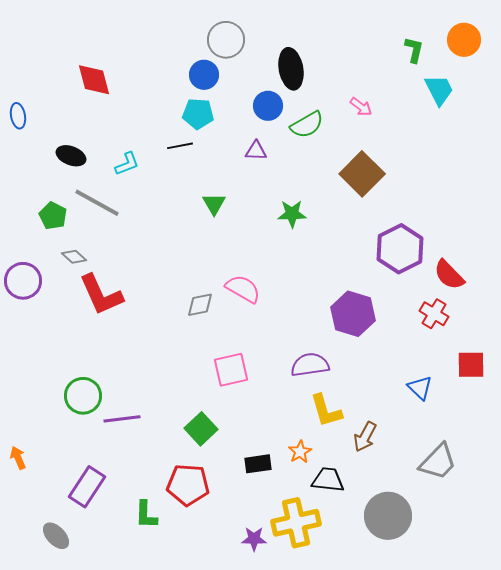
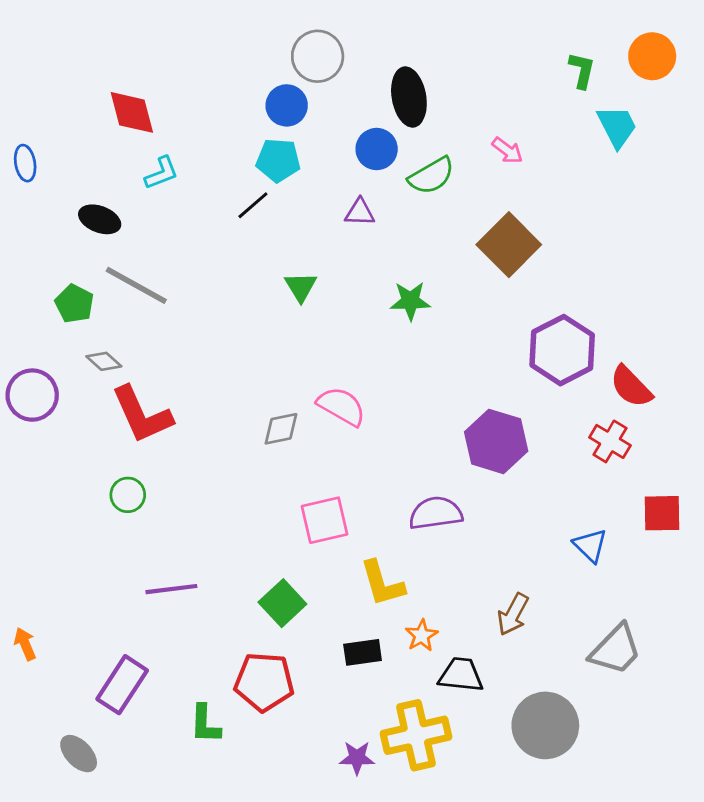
black line: (180, 146) -> (253, 205), turned -30
cyan L-shape: (127, 164) -> (162, 173), moved
green circle: (83, 396) -> (128, 495), moved, size x0.7
yellow L-shape: (326, 411) -> (382, 583), moved

